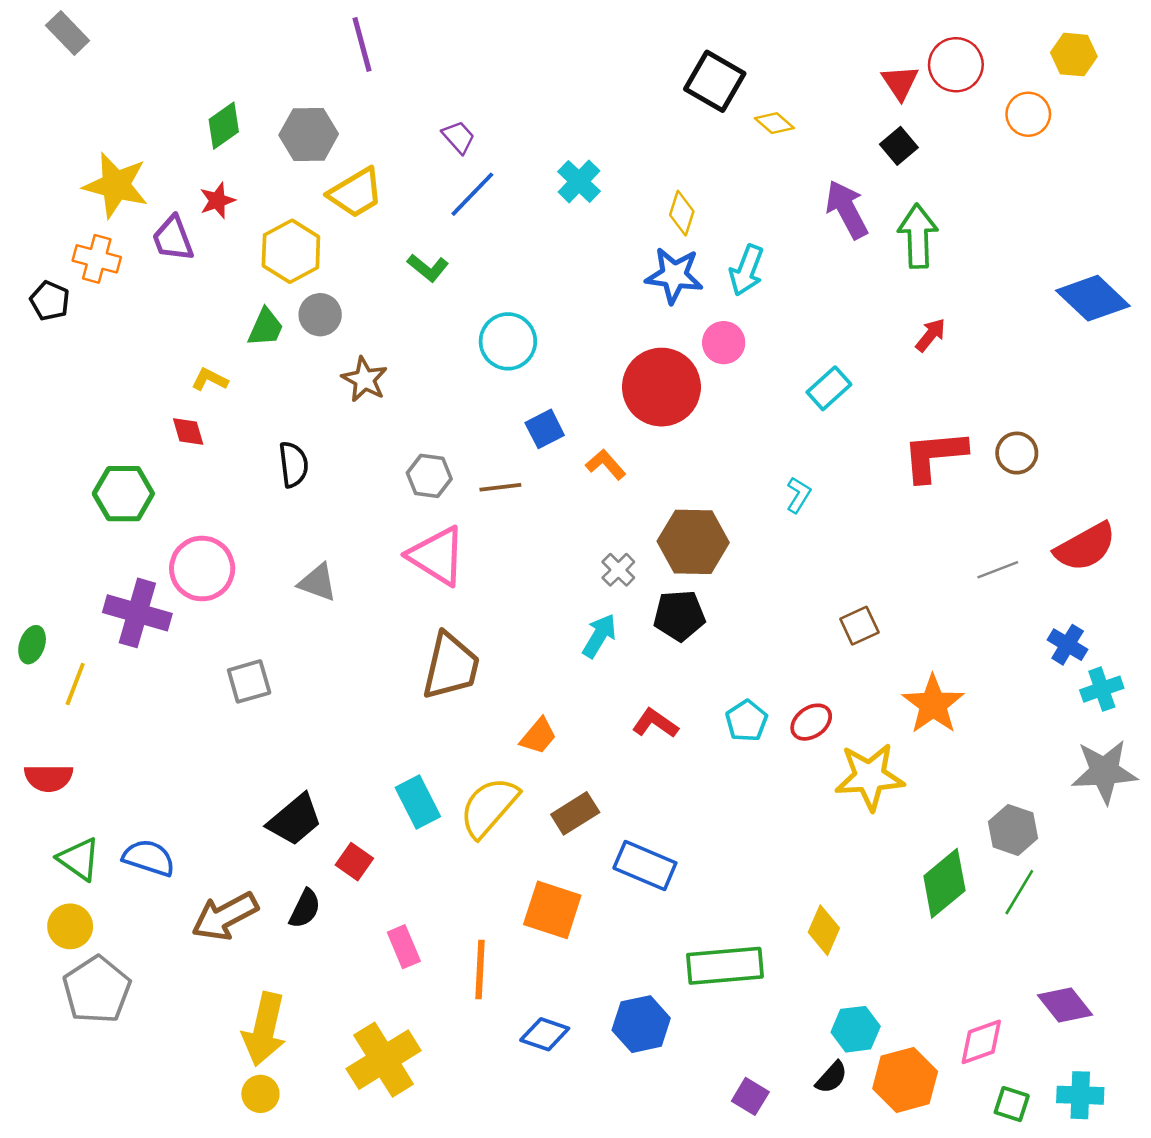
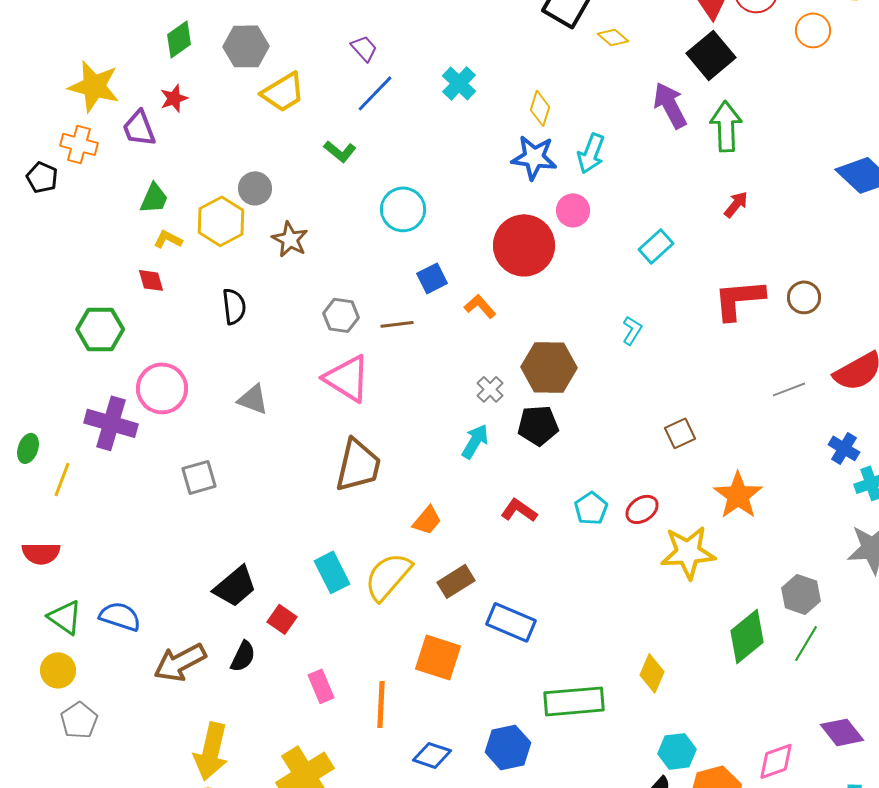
black square: (899, 146) -> (711, 55), size x1.6
yellow hexagon: (291, 251) -> (221, 221), moved
green trapezoid: (266, 327) -> (154, 198), moved
gray pentagon: (97, 990) -> (79, 720), size x0.7

